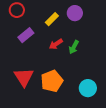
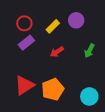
red circle: (17, 10) -> (24, 23), moved
green arrow: (74, 47) -> (89, 51), moved
red triangle: (24, 77) -> (24, 85), turned 30

